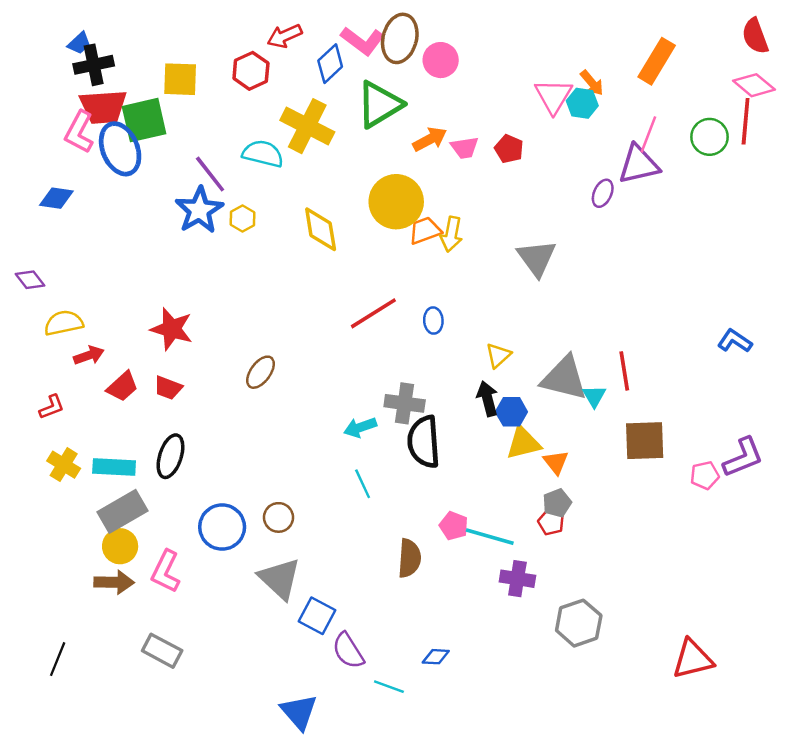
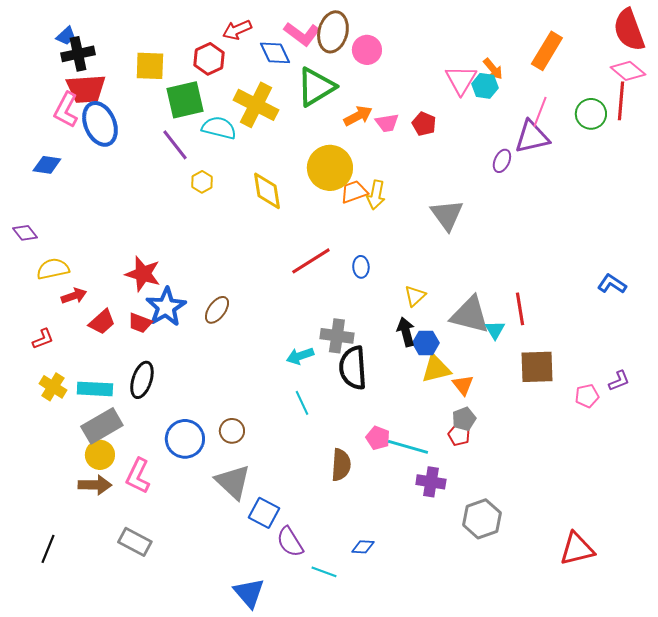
red semicircle: (755, 36) -> (629, 30), size x1.4
blue diamond: (330, 64) -> (275, 53), turned -72
green square: (144, 120) -> (185, 100), moved
blue star: (199, 210) -> (166, 307), moved
purple L-shape: (743, 457) -> (619, 381), size x0.6

